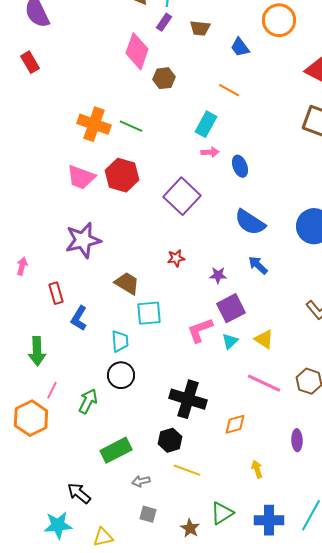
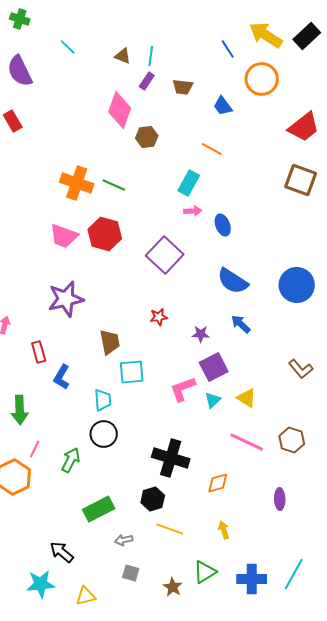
brown trapezoid: (127, 283) -> (110, 342), turned 48
yellow arrow: (257, 469) -> (224, 530), moved

